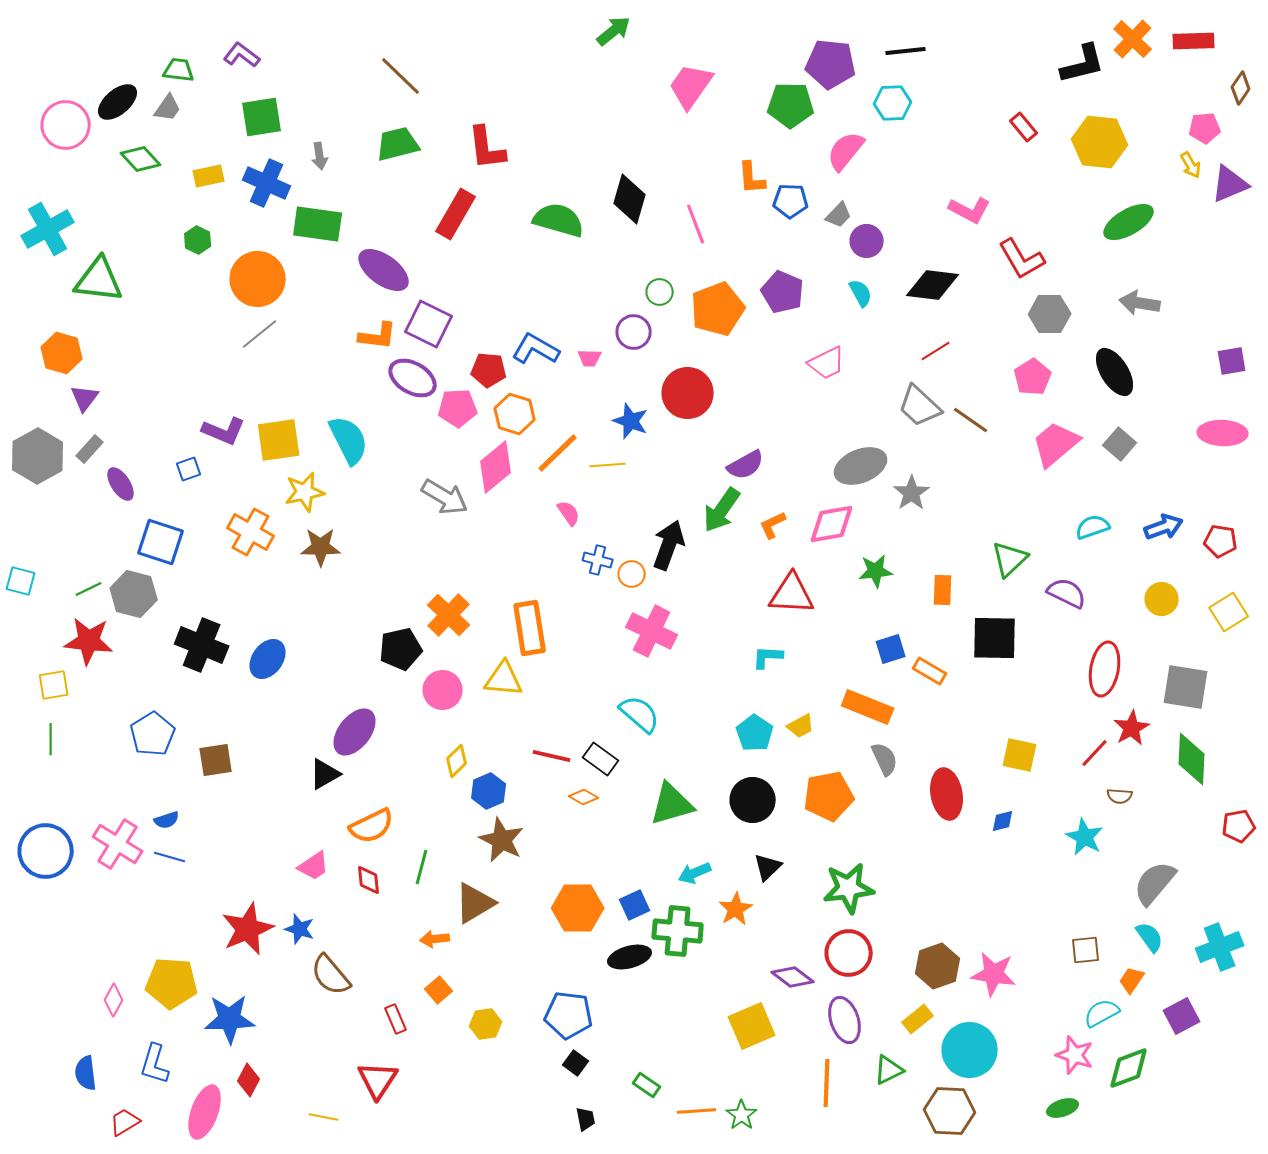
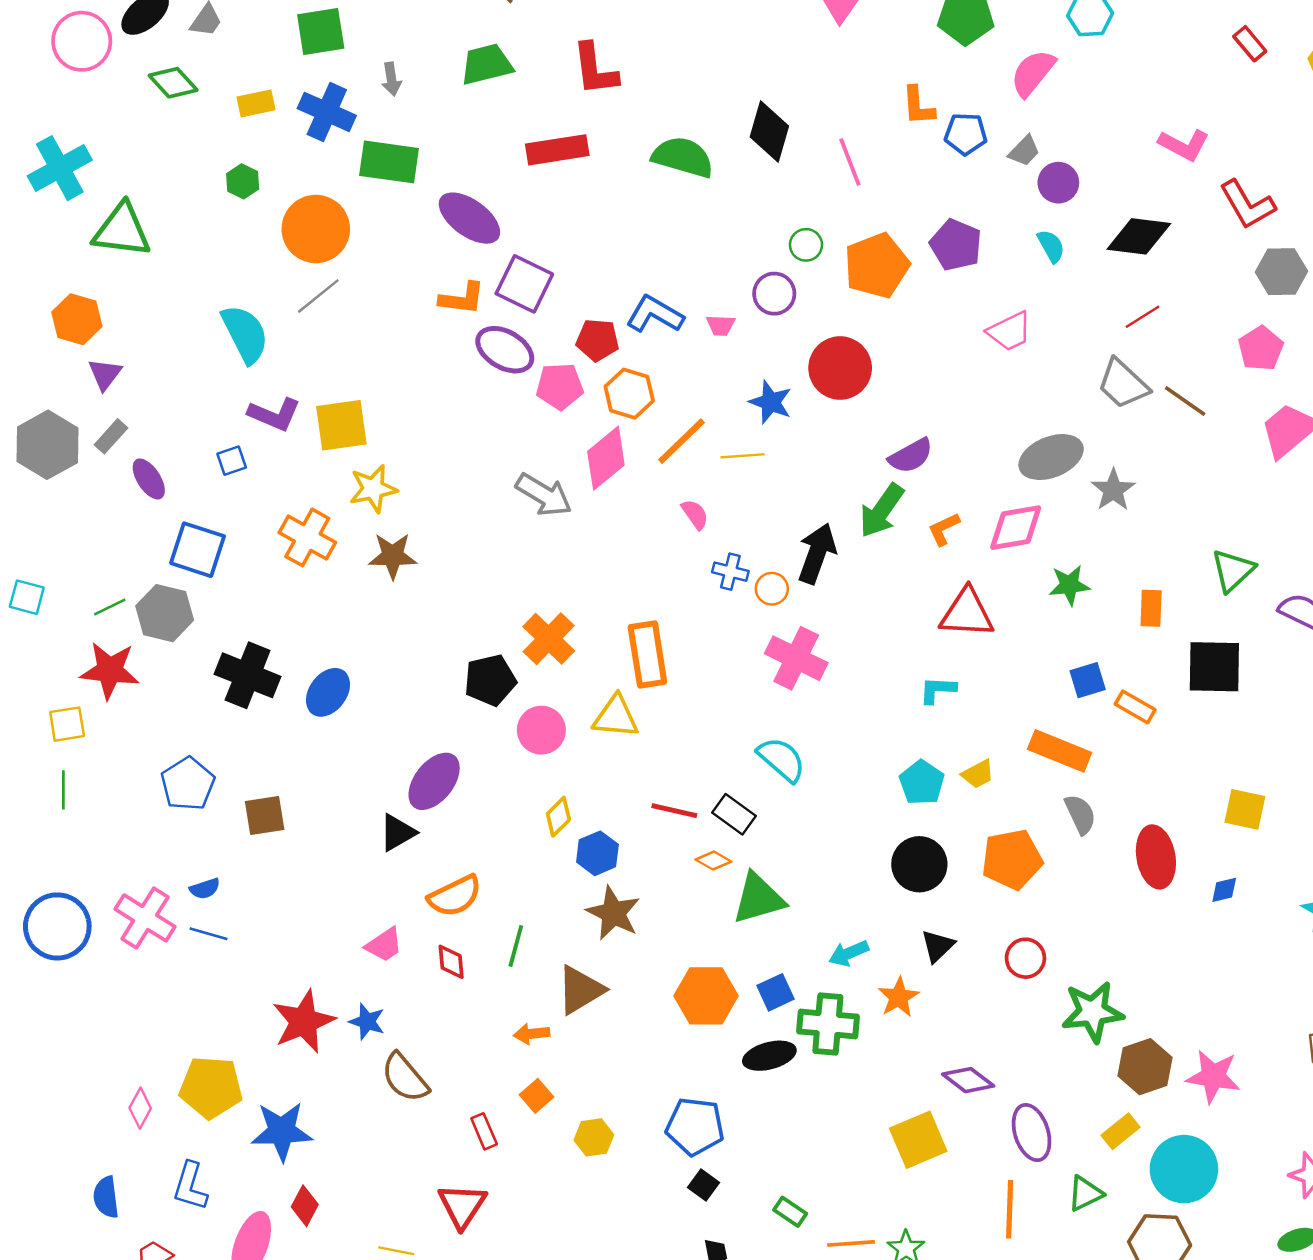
red rectangle: (456, 214) -> (557, 150), turned 51
cyan semicircle: (349, 440) -> (245, 334), moved
green triangle: (672, 804) -> (758, 898), moved
green star: (849, 888) -> (1092, 1012), moved
red circle: (849, 953) -> (1025, 958), moved, size x0.7

